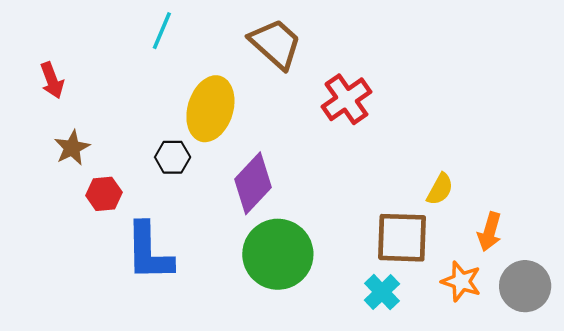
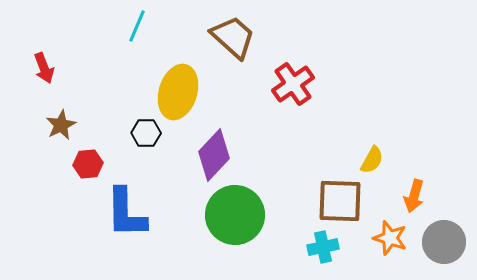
cyan cross: (382, 292) -> (323, 247), turned 32

